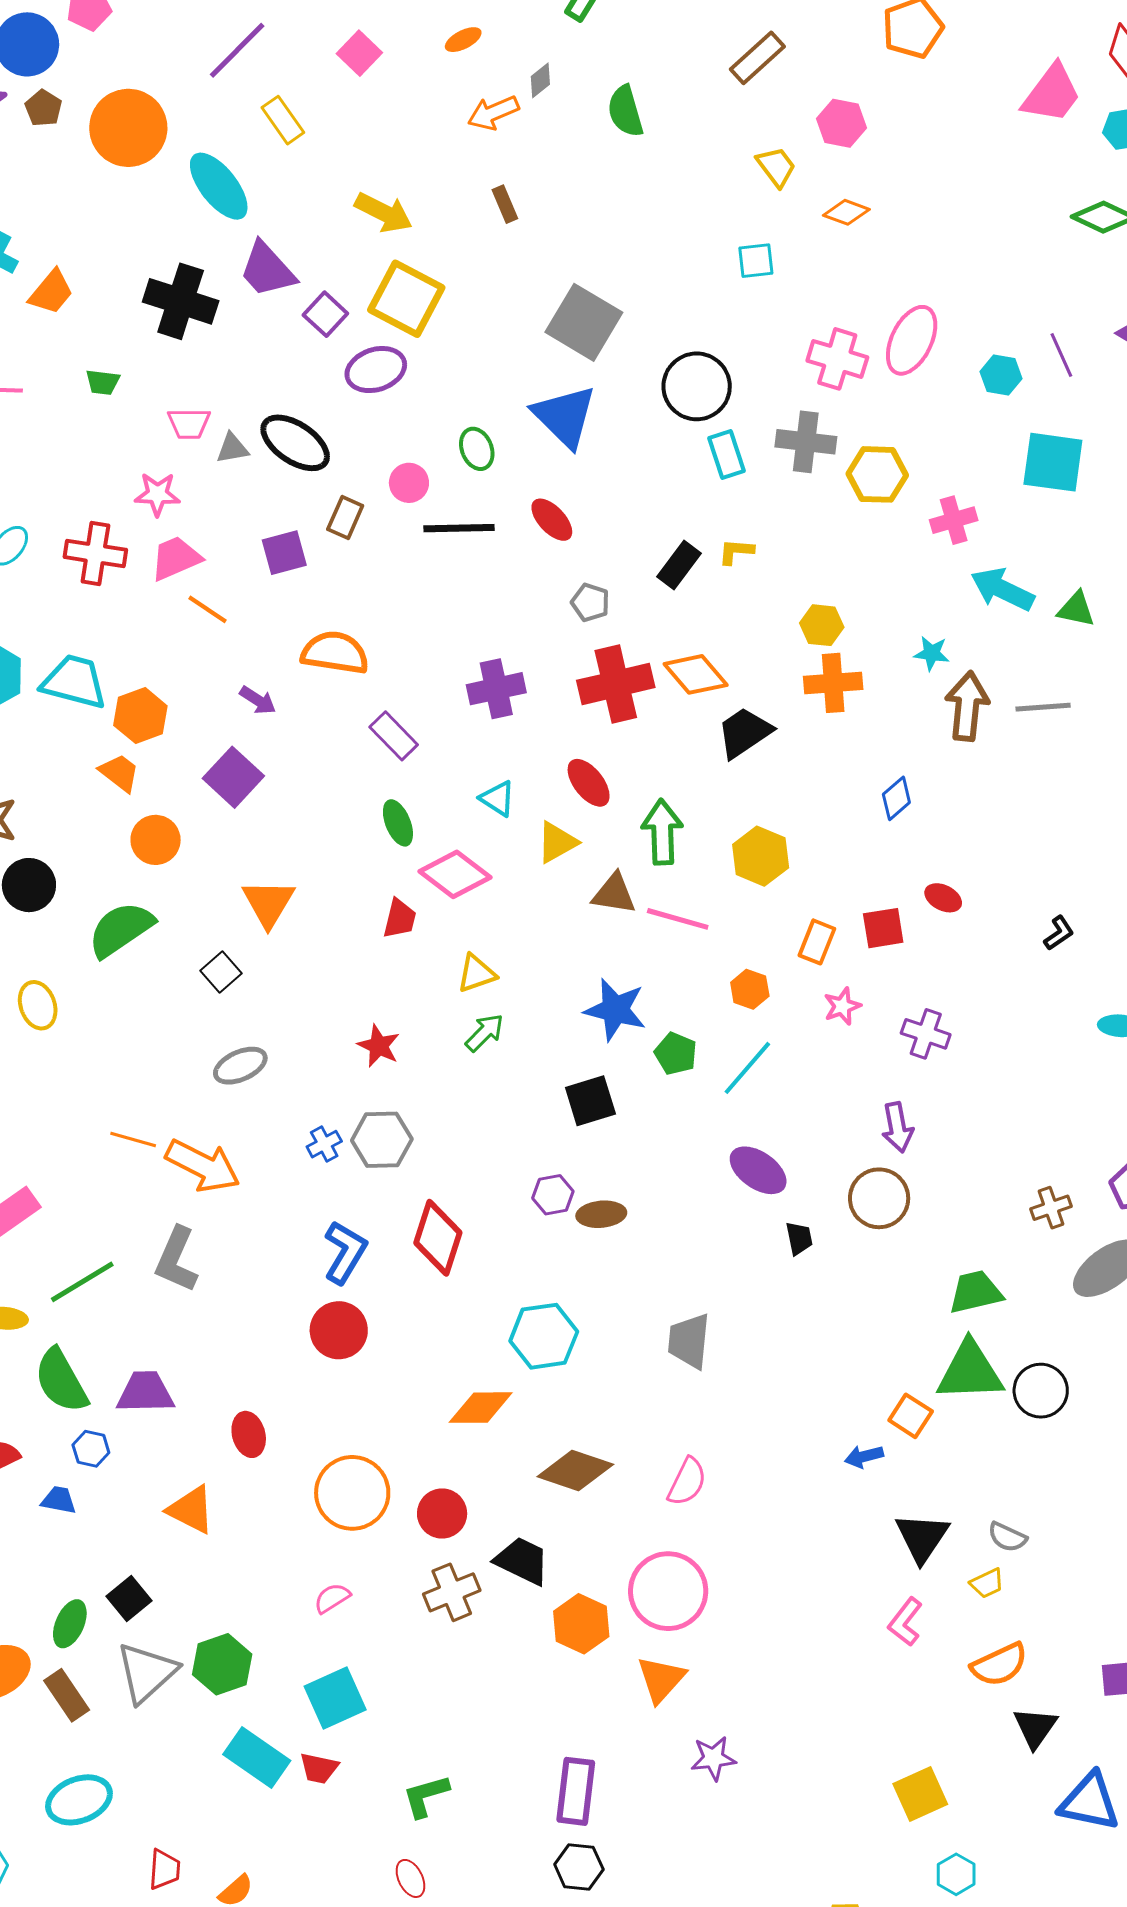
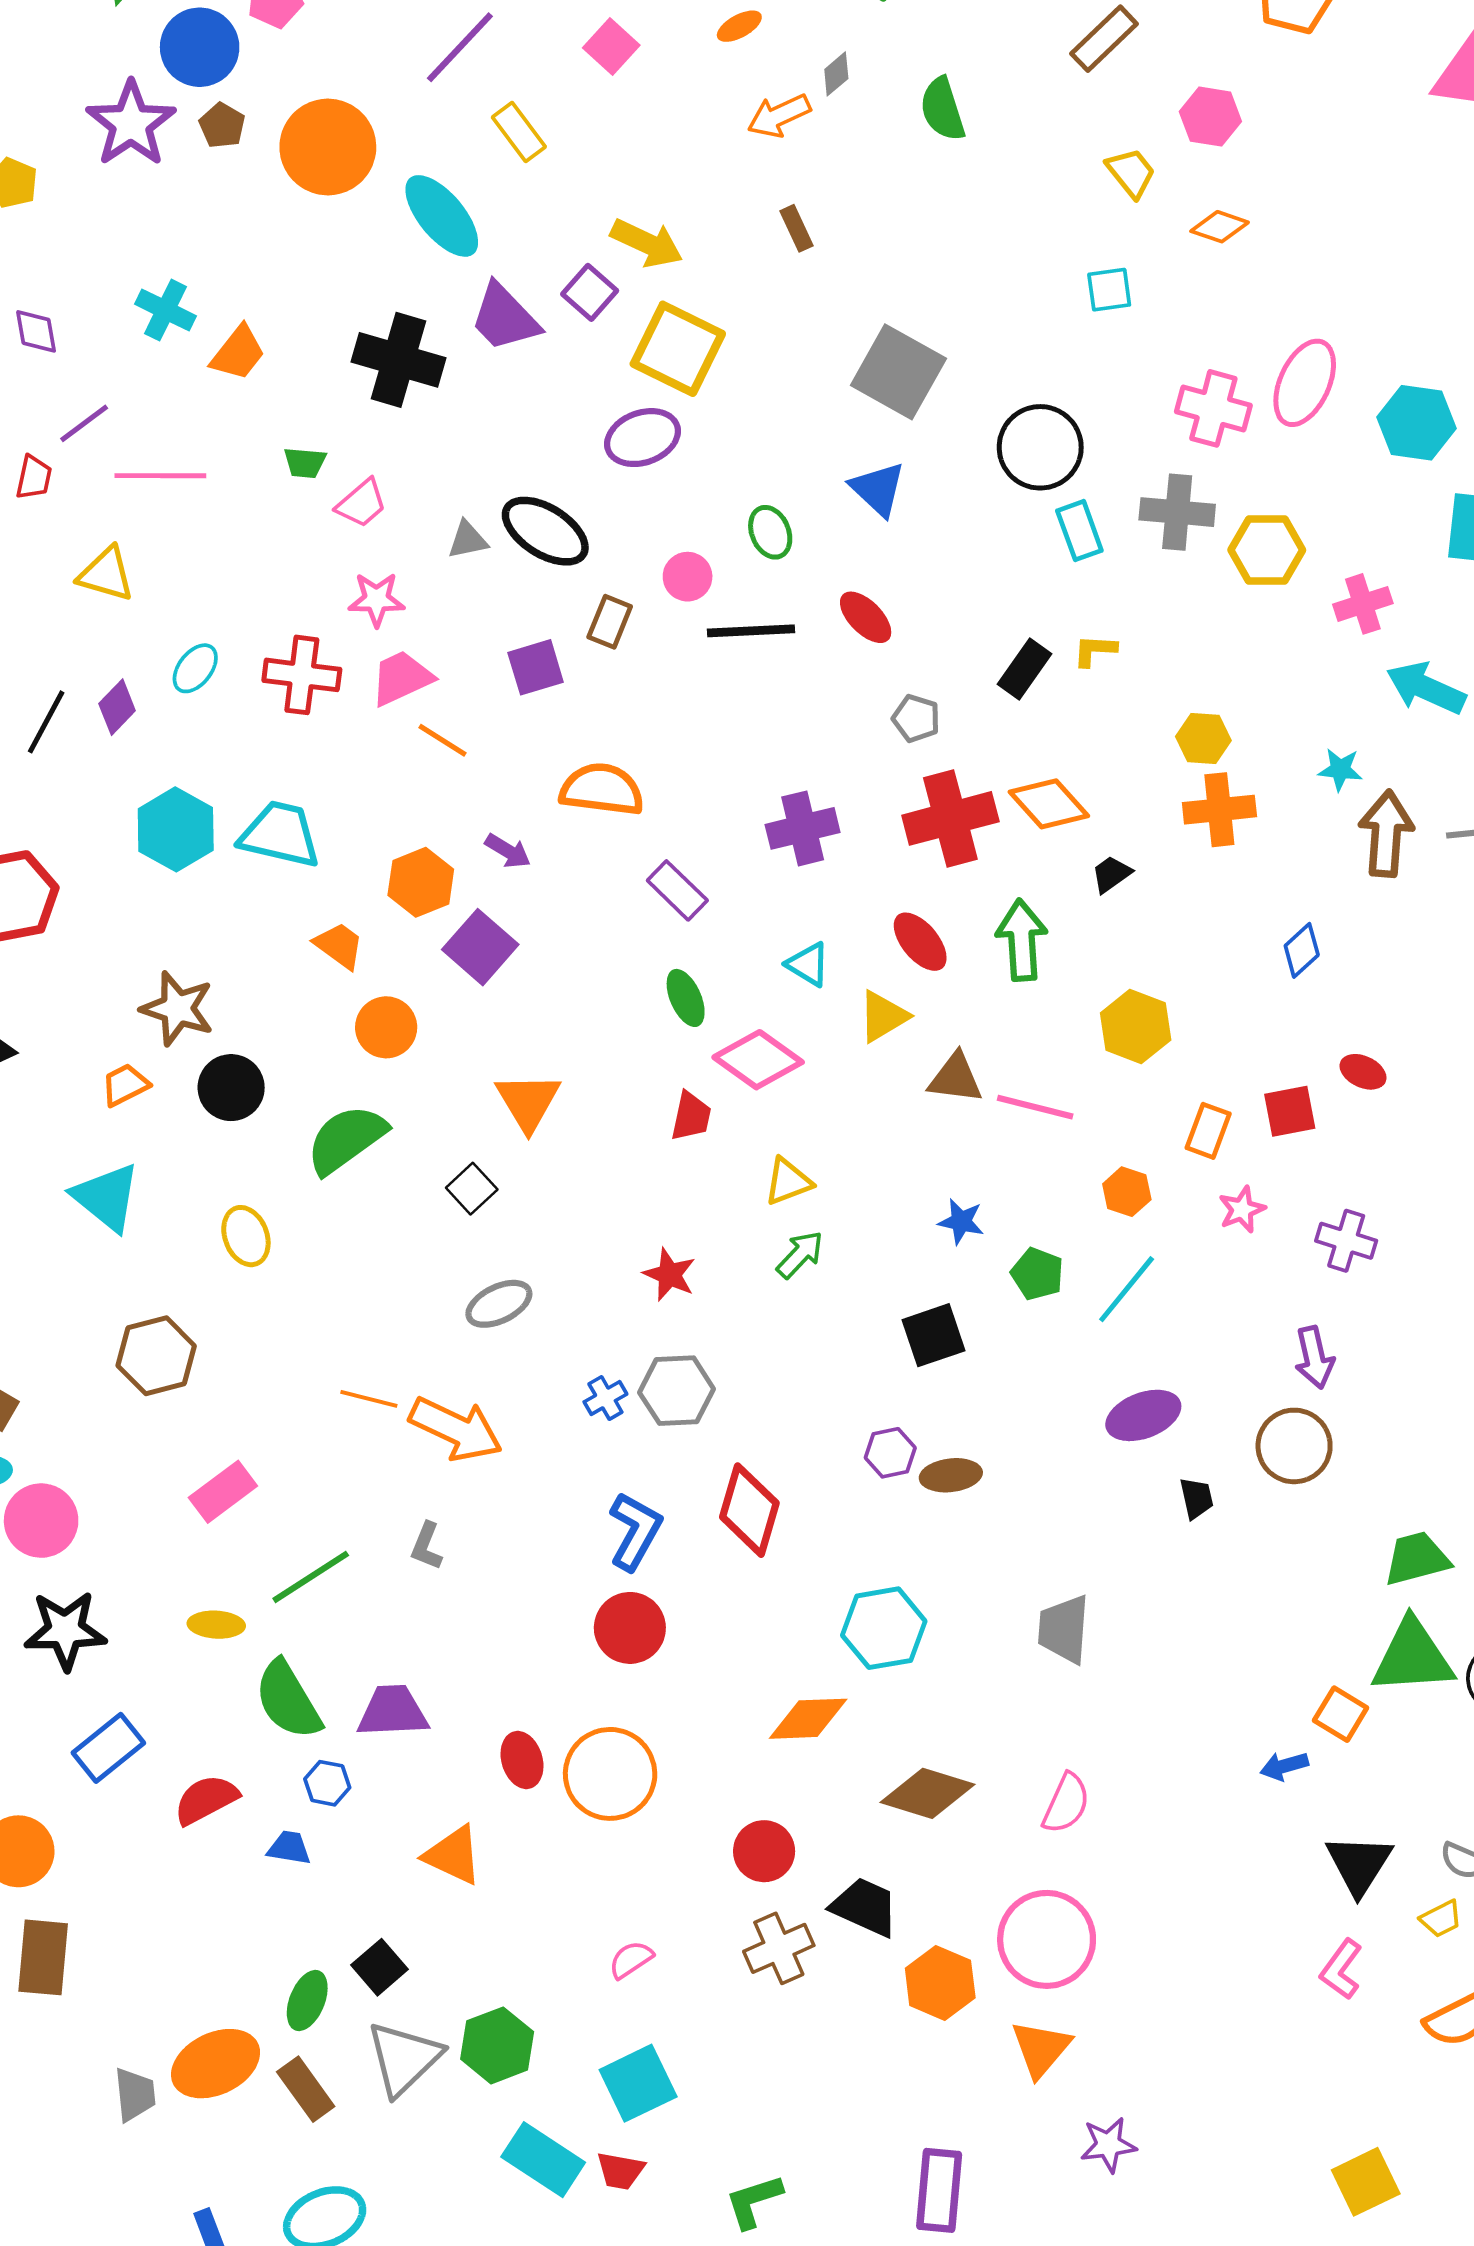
purple square: (325, 314) -> (590, 292), moved
cyan hexagon: (1001, 375) -> (1417, 423), size x1.5
blue triangle: (565, 416) -> (878, 489), size x0.7
pink trapezoid: (189, 424) -> (362, 503), moved, turned -39
orange hexagon: (140, 716) -> (421, 882), moved
black trapezoid: (744, 733) -> (1111, 874), size x0.6
green arrow: (662, 832) -> (1022, 940), moved
blue star: (615, 1010) -> (961, 1222), size x0.6
purple ellipse: (758, 1170) -> (1143, 1415), turned -54
gray L-shape: (176, 1260) -> (426, 1546), size x0.6
orange circle: (352, 1493) -> (610, 1774), moved

